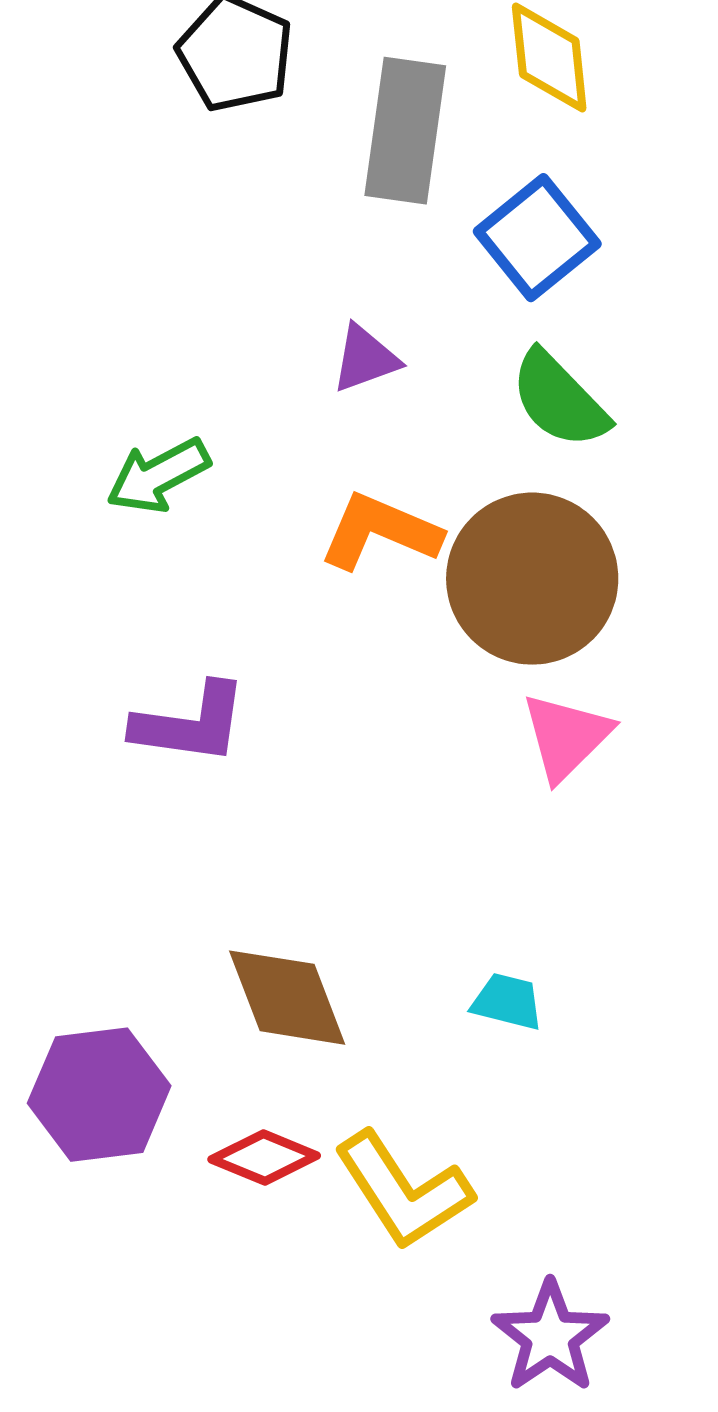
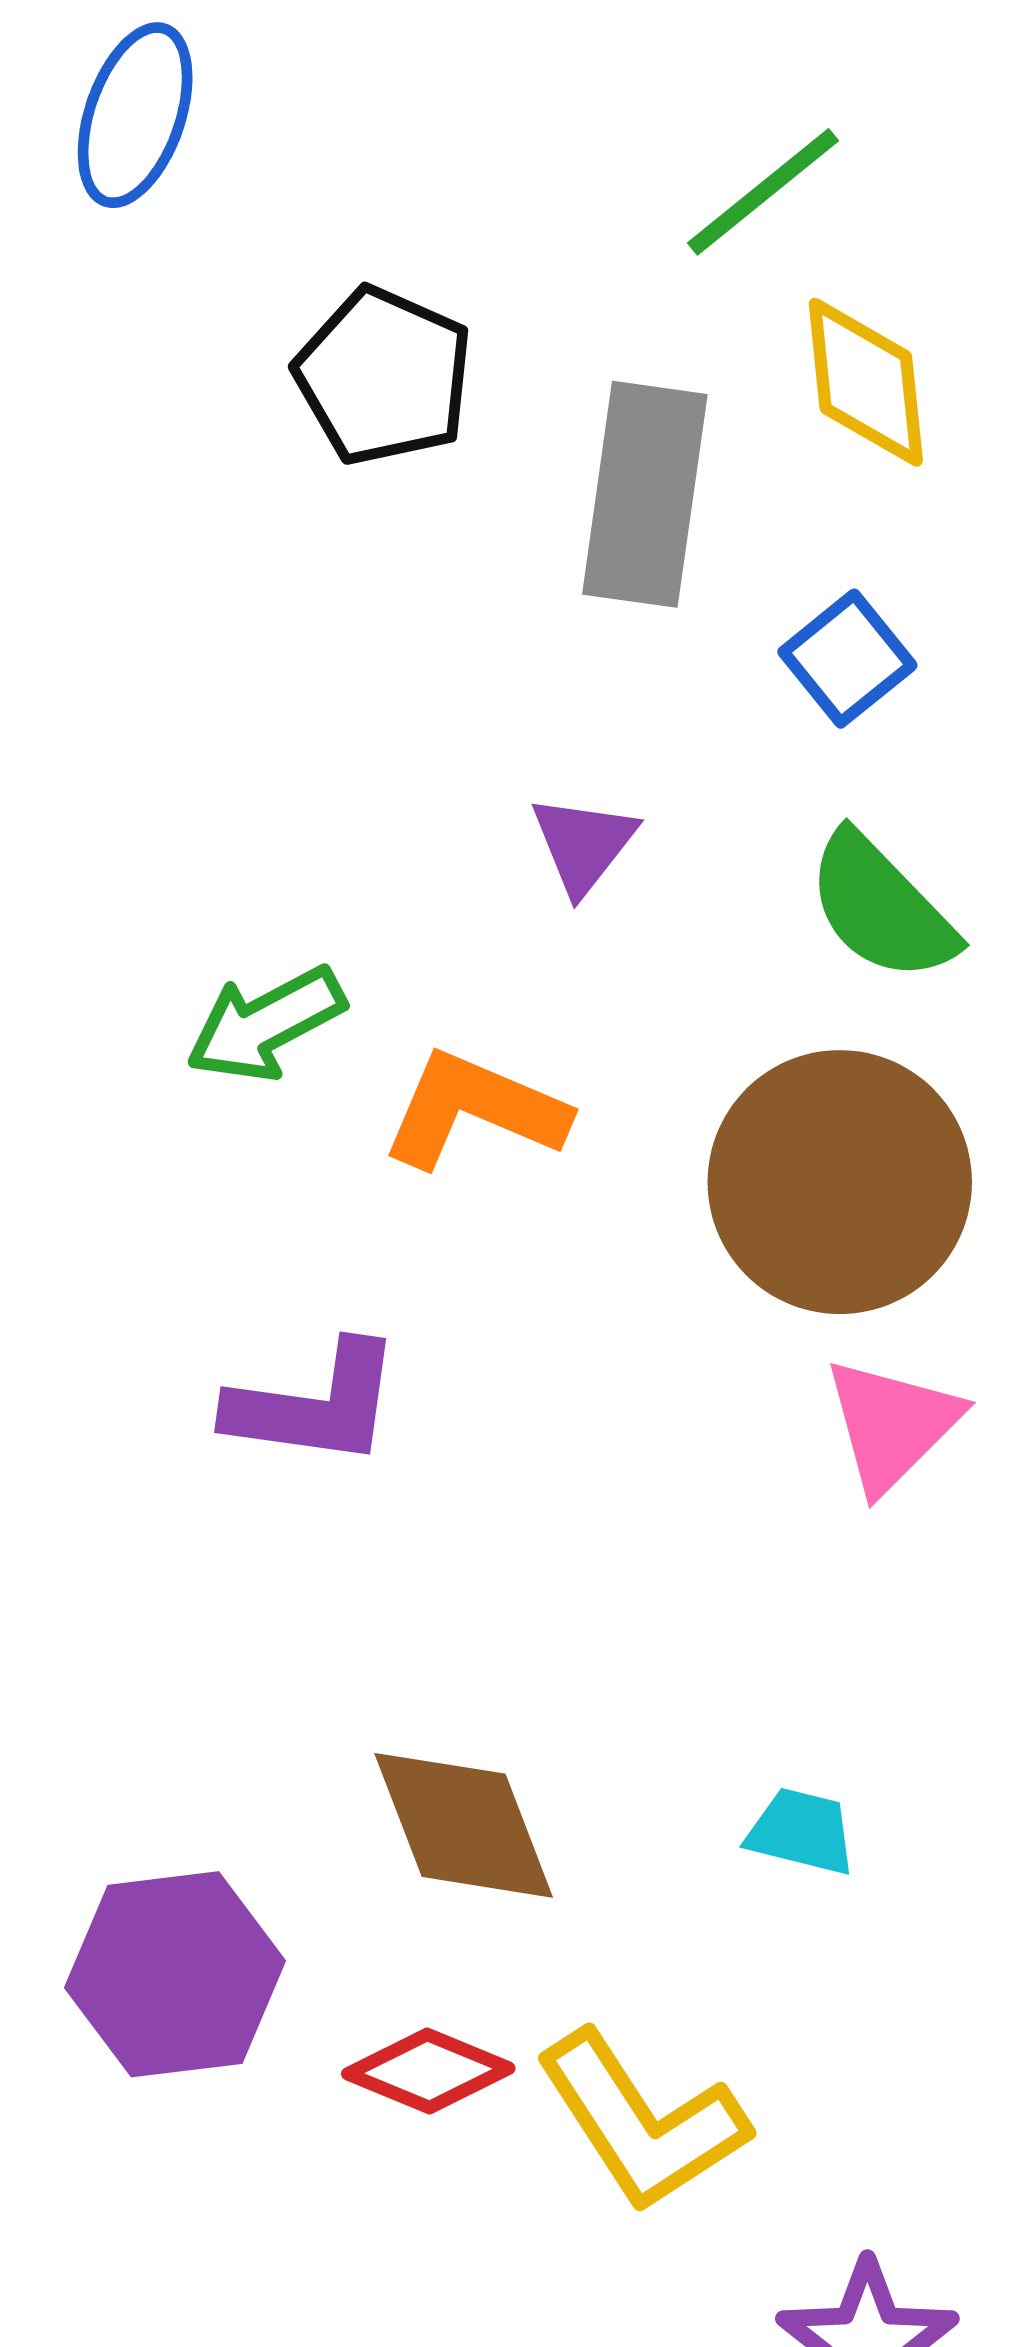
blue square: (537, 238) -> (847, 659), size x0.7
purple triangle: (365, 359) -> (583, 844), turned -32
orange L-shape: (380, 532) -> (474, 1110), moved

